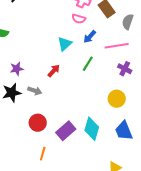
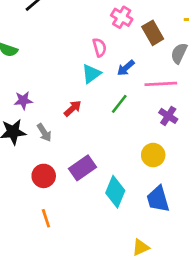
pink semicircle: (79, 19) -> (99, 47), moved, turned -128
gray arrow: (35, 91) -> (44, 133), turned 32
purple rectangle: (66, 131) -> (83, 168), moved
orange line: (43, 154) -> (46, 218), turned -40

